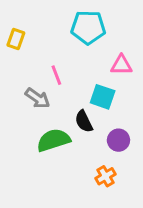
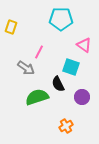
pink triangle: (121, 65) -> (84, 45), turned 35
pink line: (56, 75) -> (39, 52), turned 48
orange cross: (105, 176) -> (66, 126), moved

